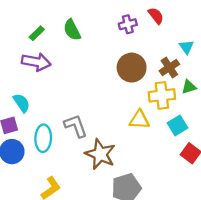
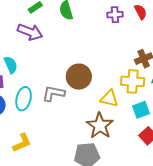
brown circle: (132, 68) -> (79, 77), moved
gray L-shape: (76, 126) -> (53, 93), turned -70
brown star: (100, 154) -> (100, 126), moved

